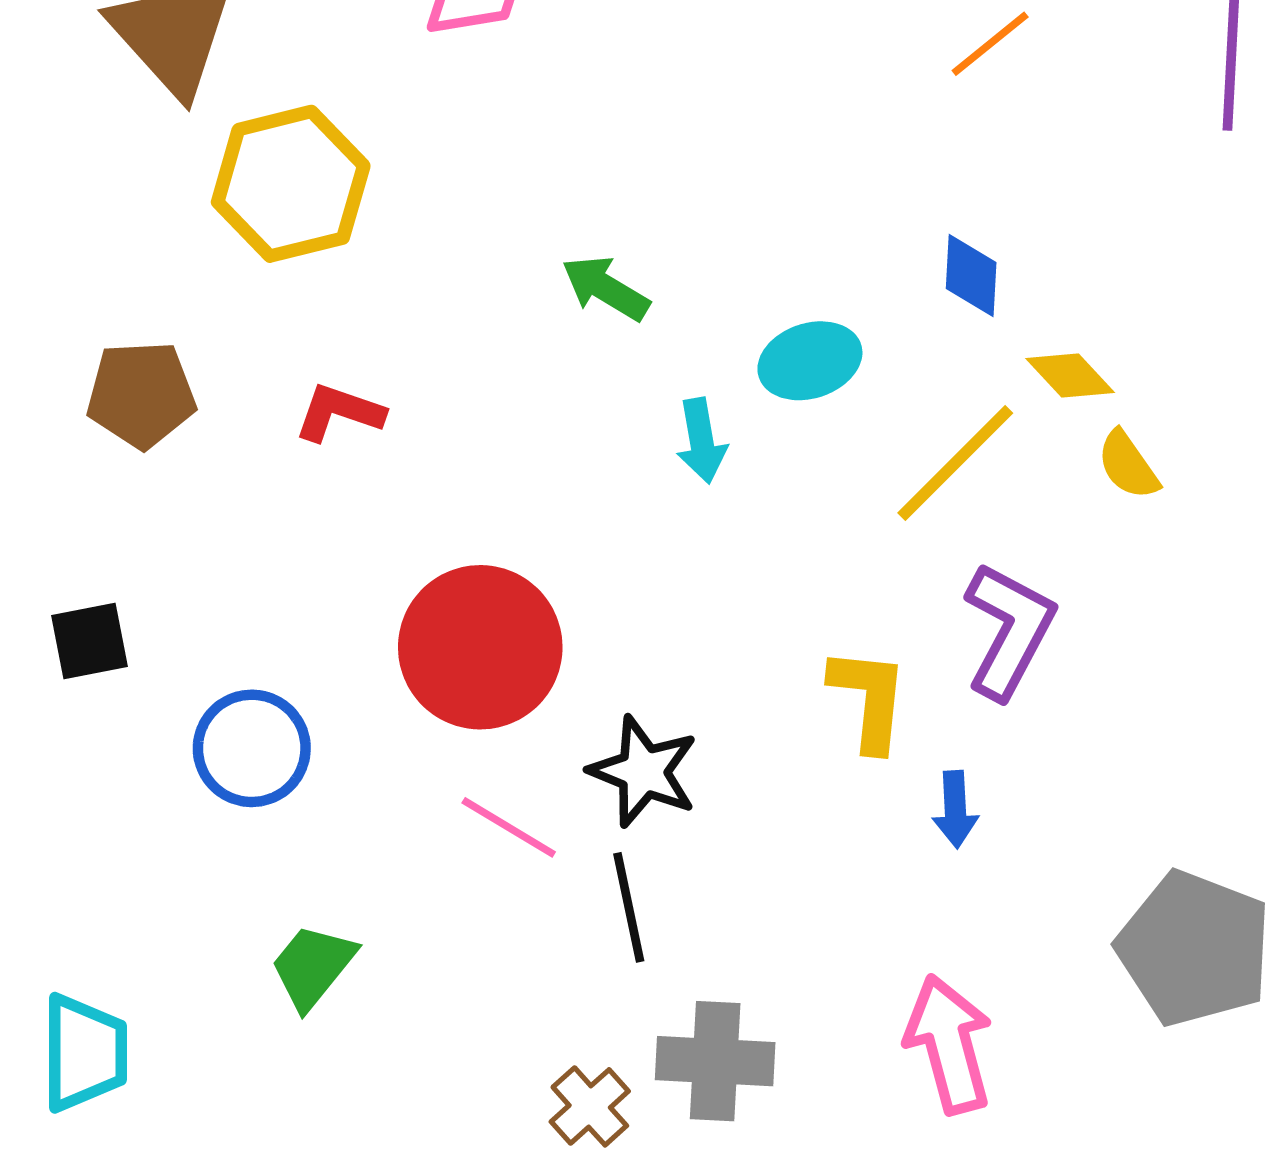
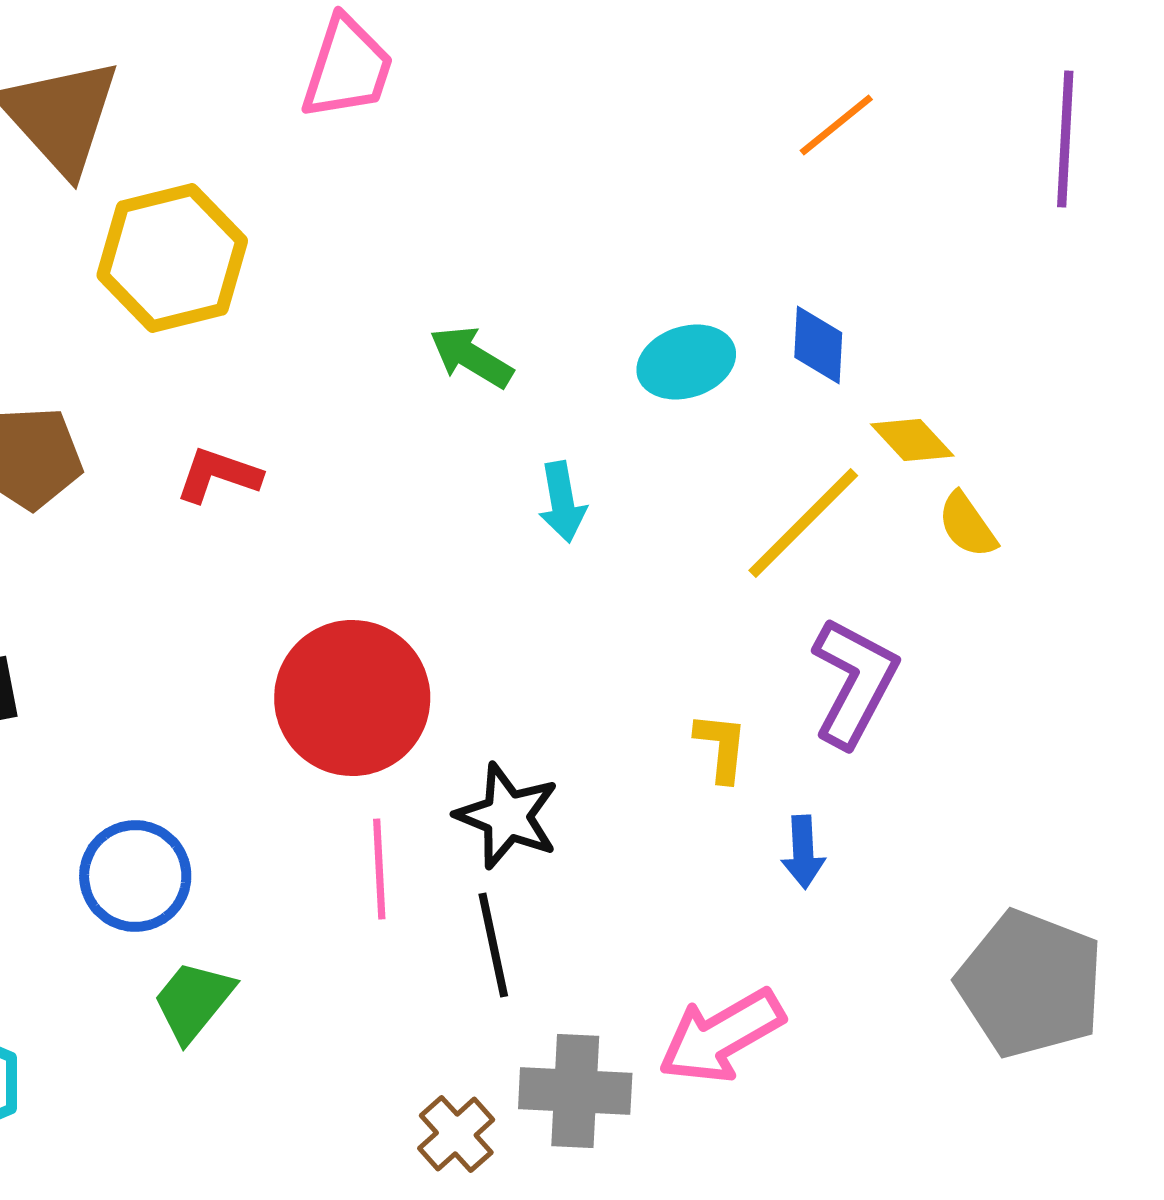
cyan ellipse: (810, 361) -> (686, 362), moved
yellow L-shape: (869, 699) -> (721, 747), size x0.7
blue circle: (252, 748) -> (135, 876), moved
pink line: (509, 827) -> (379, 869), turned 56
pink arrow: (949, 1044) -> (721, 1036), moved, turned -105

